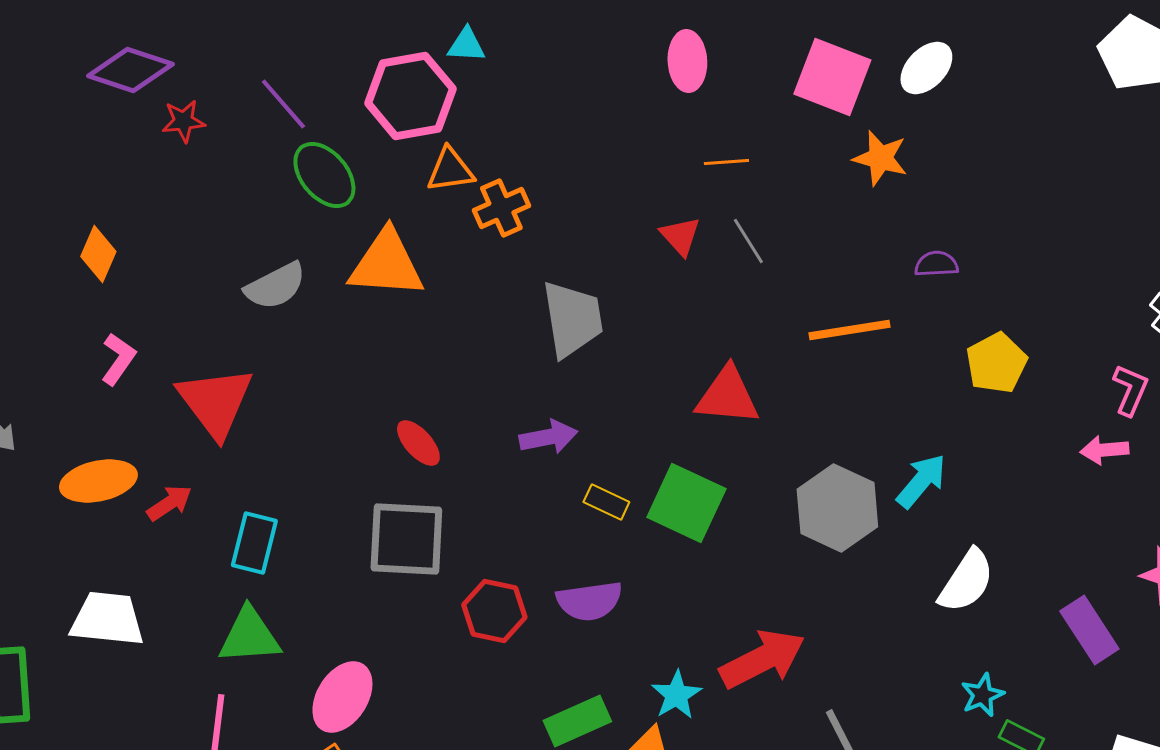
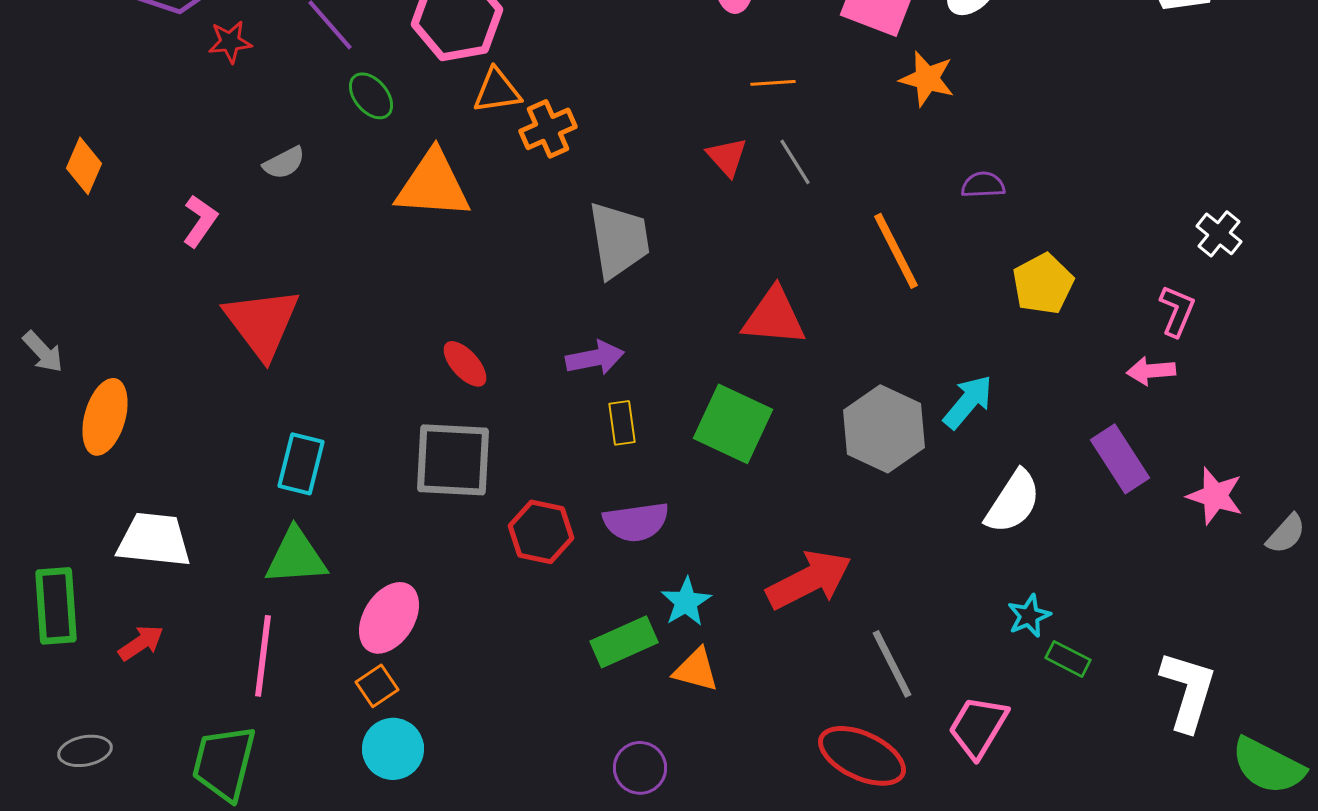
green ellipse: (324, 175) -> (371, 96), size x0.7
orange diamond: (98, 254) -> (84, 166), moved
gray semicircle: (275, 286) -> (284, 163), moved, size x0.7
orange line: (849, 330) -> (896, 251), turned 72
pink L-shape: (118, 359) -> (200, 221), moved
orange ellipse: (98, 481) -> (105, 417), moved, turned -62
yellow rectangle: (606, 502) -> (622, 423), moved, turned 57
red arrow: (169, 503) -> (141, 643), moved
purple rectangle: (1089, 630) -> (1120, 459), moved
cyan star: (676, 695) -> (686, 602), moved

